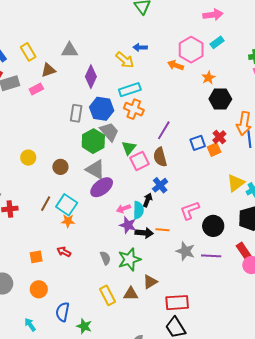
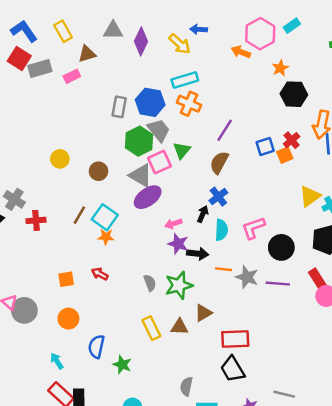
purple diamond: (91, 77) -> (141, 41), moved
brown semicircle: (160, 157) -> (219, 163), turned 42
pink square: (139, 161) -> (159, 162), moved
cyan semicircle: (138, 210) -> (221, 230), moved
orange line: (163, 230) -> (224, 269), moved

